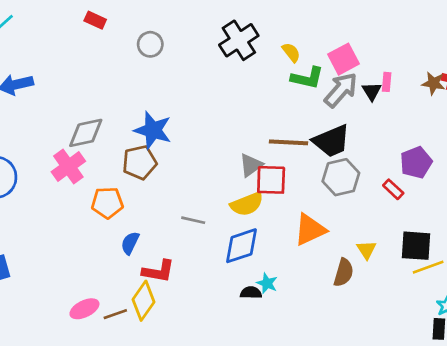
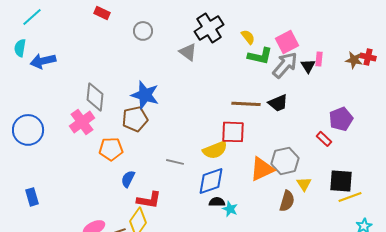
gray diamond: (86, 133) -> (95, 97), turned -72
black trapezoid: (331, 141) -> (278, 103), size x0.7
gray triangle: (251, 165) -> (188, 52), moved, turned -48
gray hexagon: (341, 177) -> (285, 161), moved
black semicircle: (251, 293) -> (217, 202), moved

